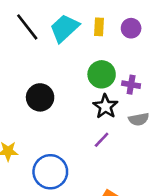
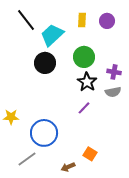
cyan trapezoid: (64, 28) -> (52, 35), moved
purple cross: (131, 85) -> (114, 72), moved
black circle: (40, 97) -> (45, 63), moved

